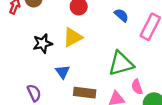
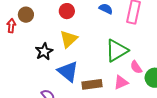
blue triangle: (63, 72) -> (68, 71), size x1.6

